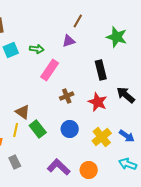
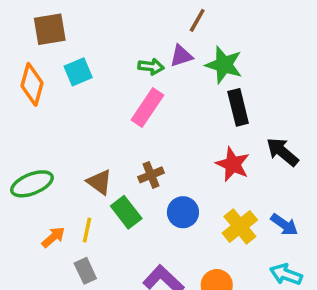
green star: (117, 37) -> (224, 65), moved
green arrow: (37, 49) -> (151, 67), moved
brown cross: (67, 96) -> (151, 175), moved
yellow line: (16, 130) -> (87, 230), moved

